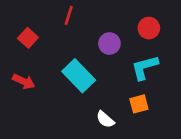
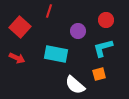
red square: (28, 38) -> (20, 27), size x1.5
cyan rectangle: (79, 76) -> (56, 54), turned -35
white semicircle: (105, 119) -> (75, 85), size x1.5

